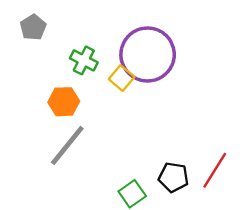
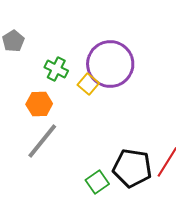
black pentagon: (174, 177) -> (132, 168), size x1.5

